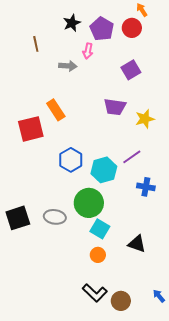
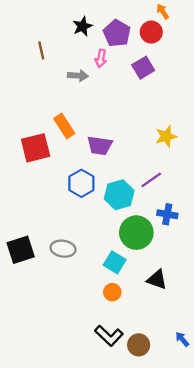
purple square: (131, 70) -> (143, 68), moved
purple trapezoid: (115, 107) -> (100, 146), moved
green circle: (89, 203) -> (136, 233), moved

